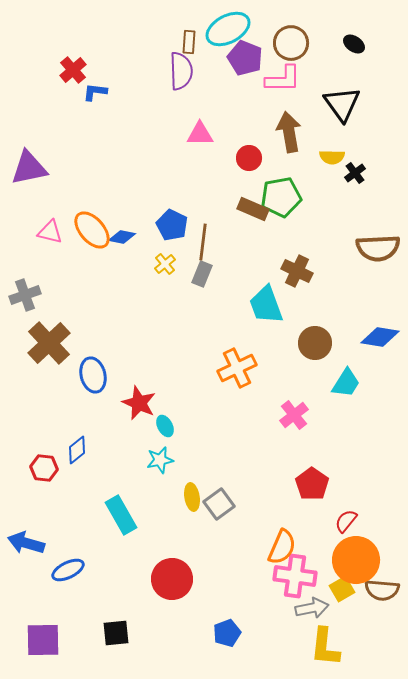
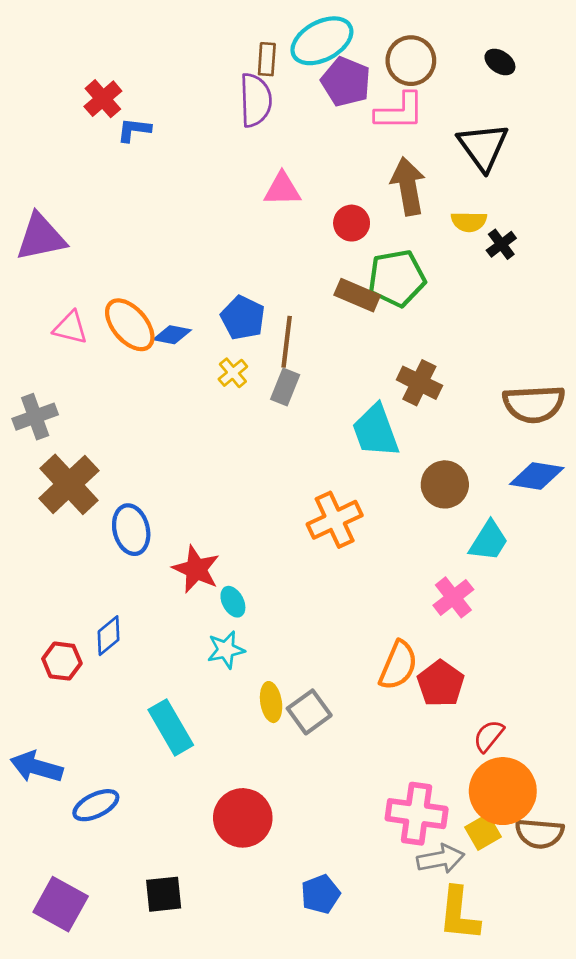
brown semicircle: (378, 248) -> (534, 404), moved
pink cross: (294, 415) -> (453, 597), moved
orange semicircle: (282, 547) -> (398, 665), moved
purple square: (43, 640) -> (61, 904), turned 30

